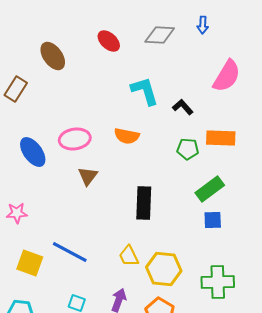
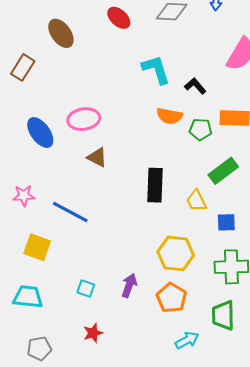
orange semicircle: (127, 136) -> (169, 116), moved
brown triangle: (88, 176) -> (97, 157), turned -40
blue square: (213, 220) -> (226, 222), moved
blue line: (70, 252) -> (70, 212), moved
yellow trapezoid: (129, 256) -> (196, 201), moved

